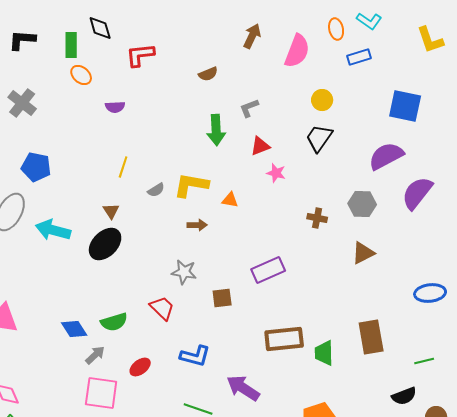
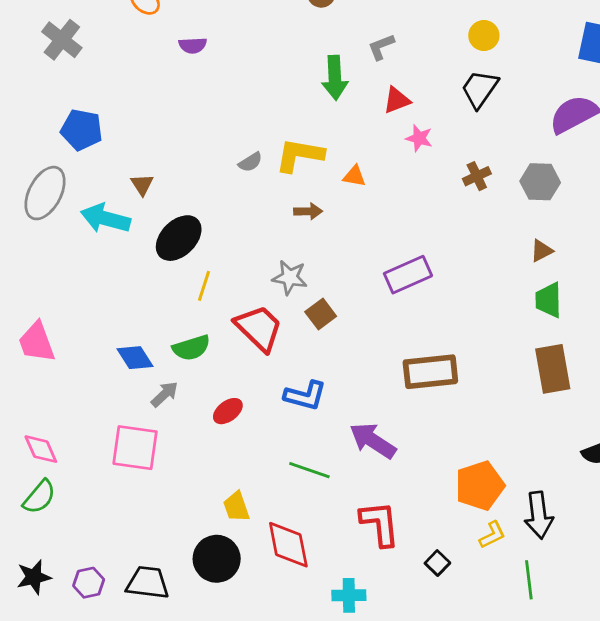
yellow line: (123, 167) -> (204, 286), moved
brown triangle: (111, 211) -> (142, 185), moved
brown cross: (317, 218) -> (477, 176), moved, turned -36
brown triangle: (363, 253) -> (542, 251), size x0.7
brown square: (222, 298) -> (321, 314), moved, turned -30
red trapezoid: (162, 308) -> (259, 328), size x1.4
green trapezoid: (324, 353) -> (549, 300), moved
pink square: (101, 393) -> (135, 448), moved

